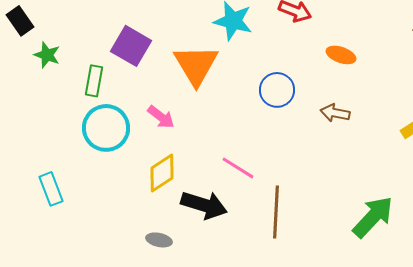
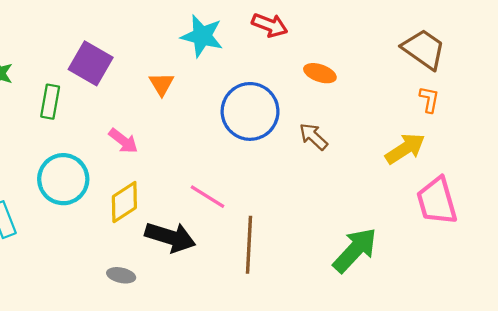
orange triangle: (196, 65) -> (162, 84), size x0.5
blue circle: (277, 90) -> (250, 111), size x1.5
brown arrow: (335, 113) -> (313, 137), turned 32
cyan circle: (106, 128) -> (63, 179), moved

